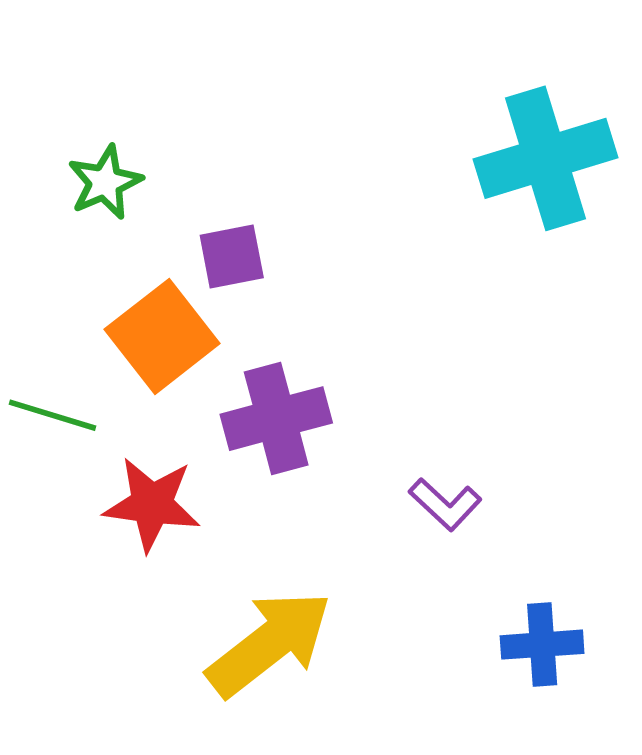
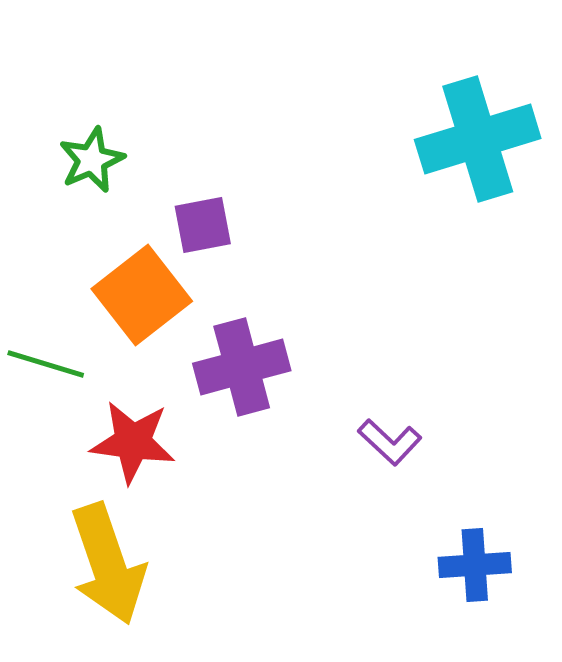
yellow arrow: (269, 643) -> (108, 564), moved, turned 109

